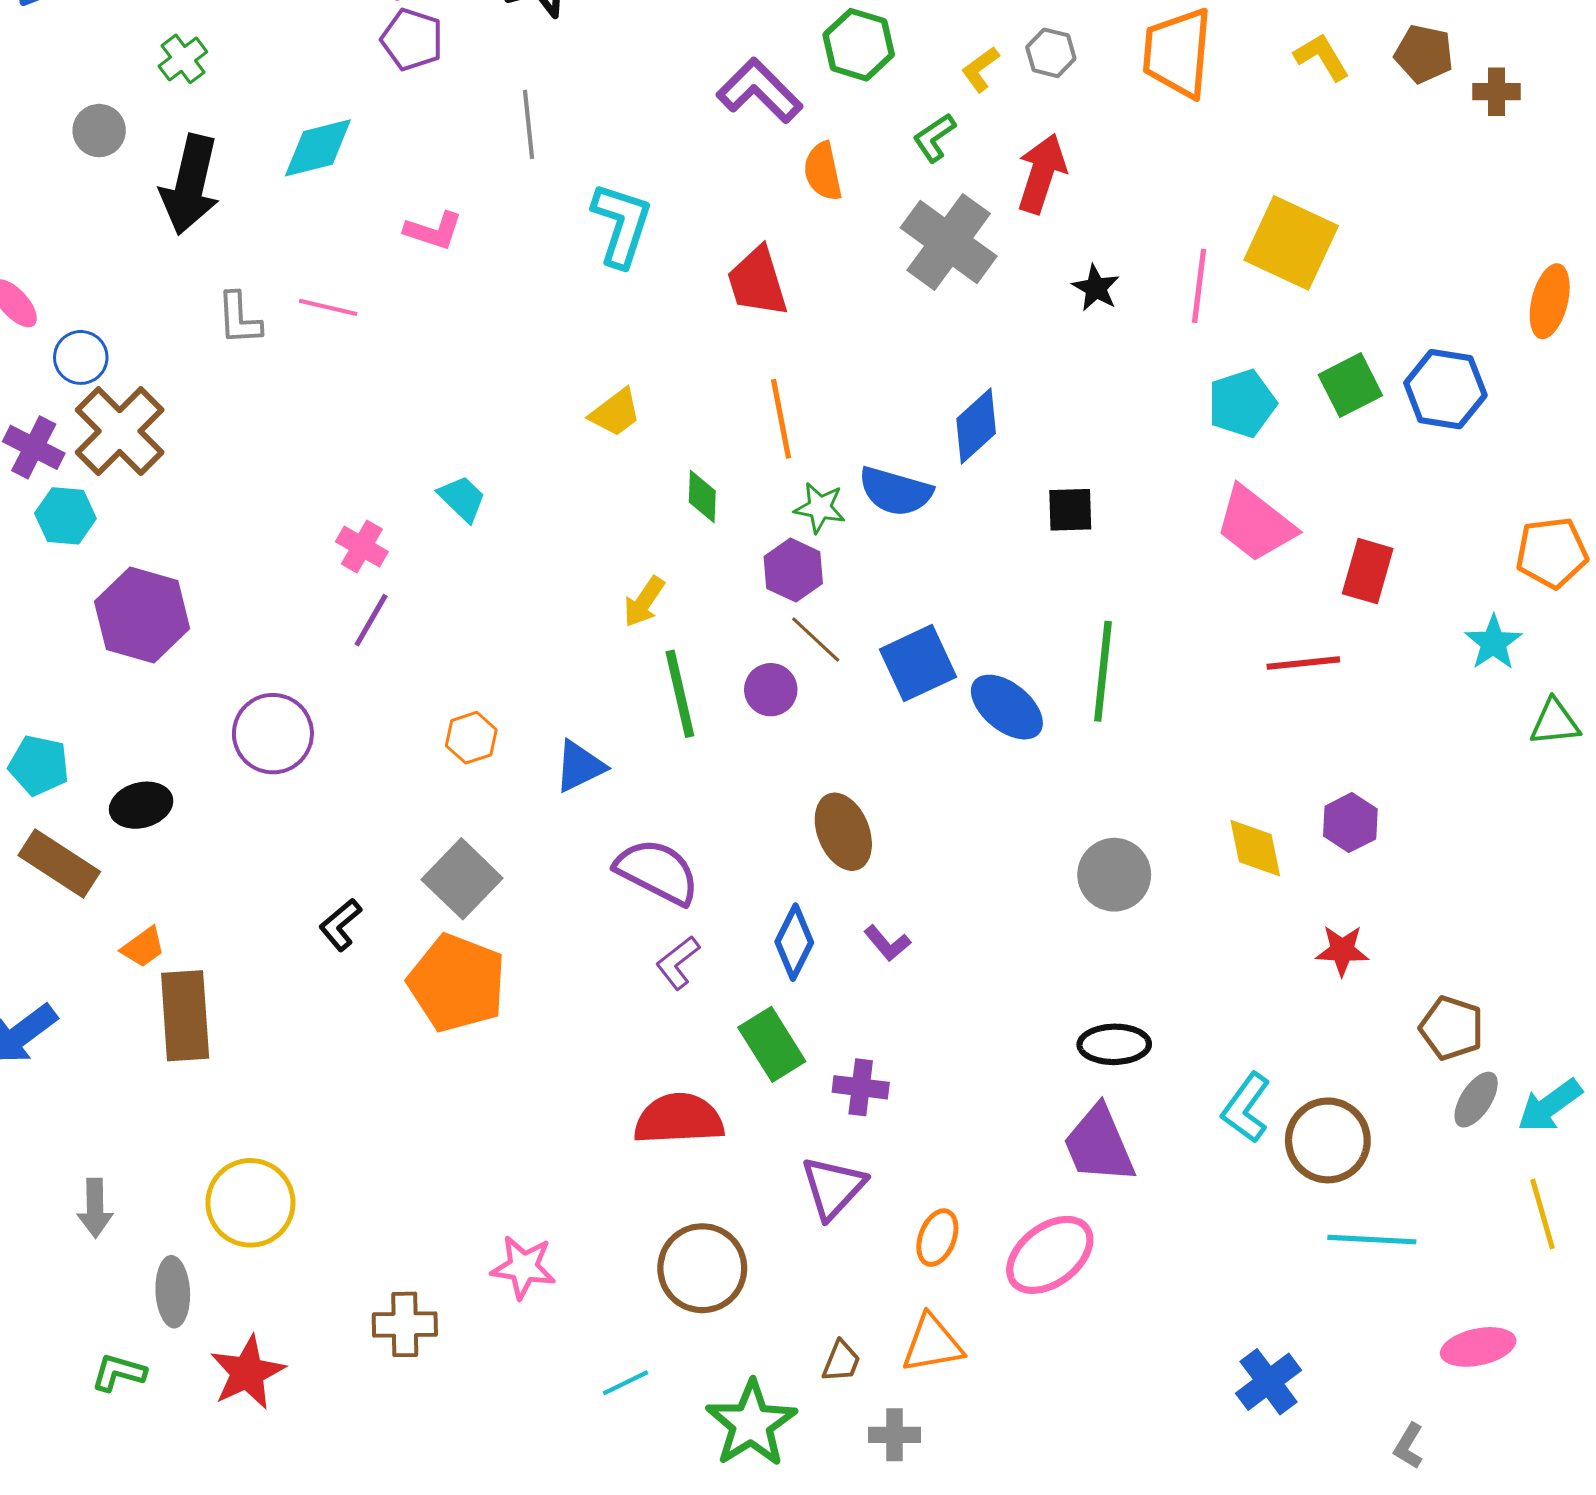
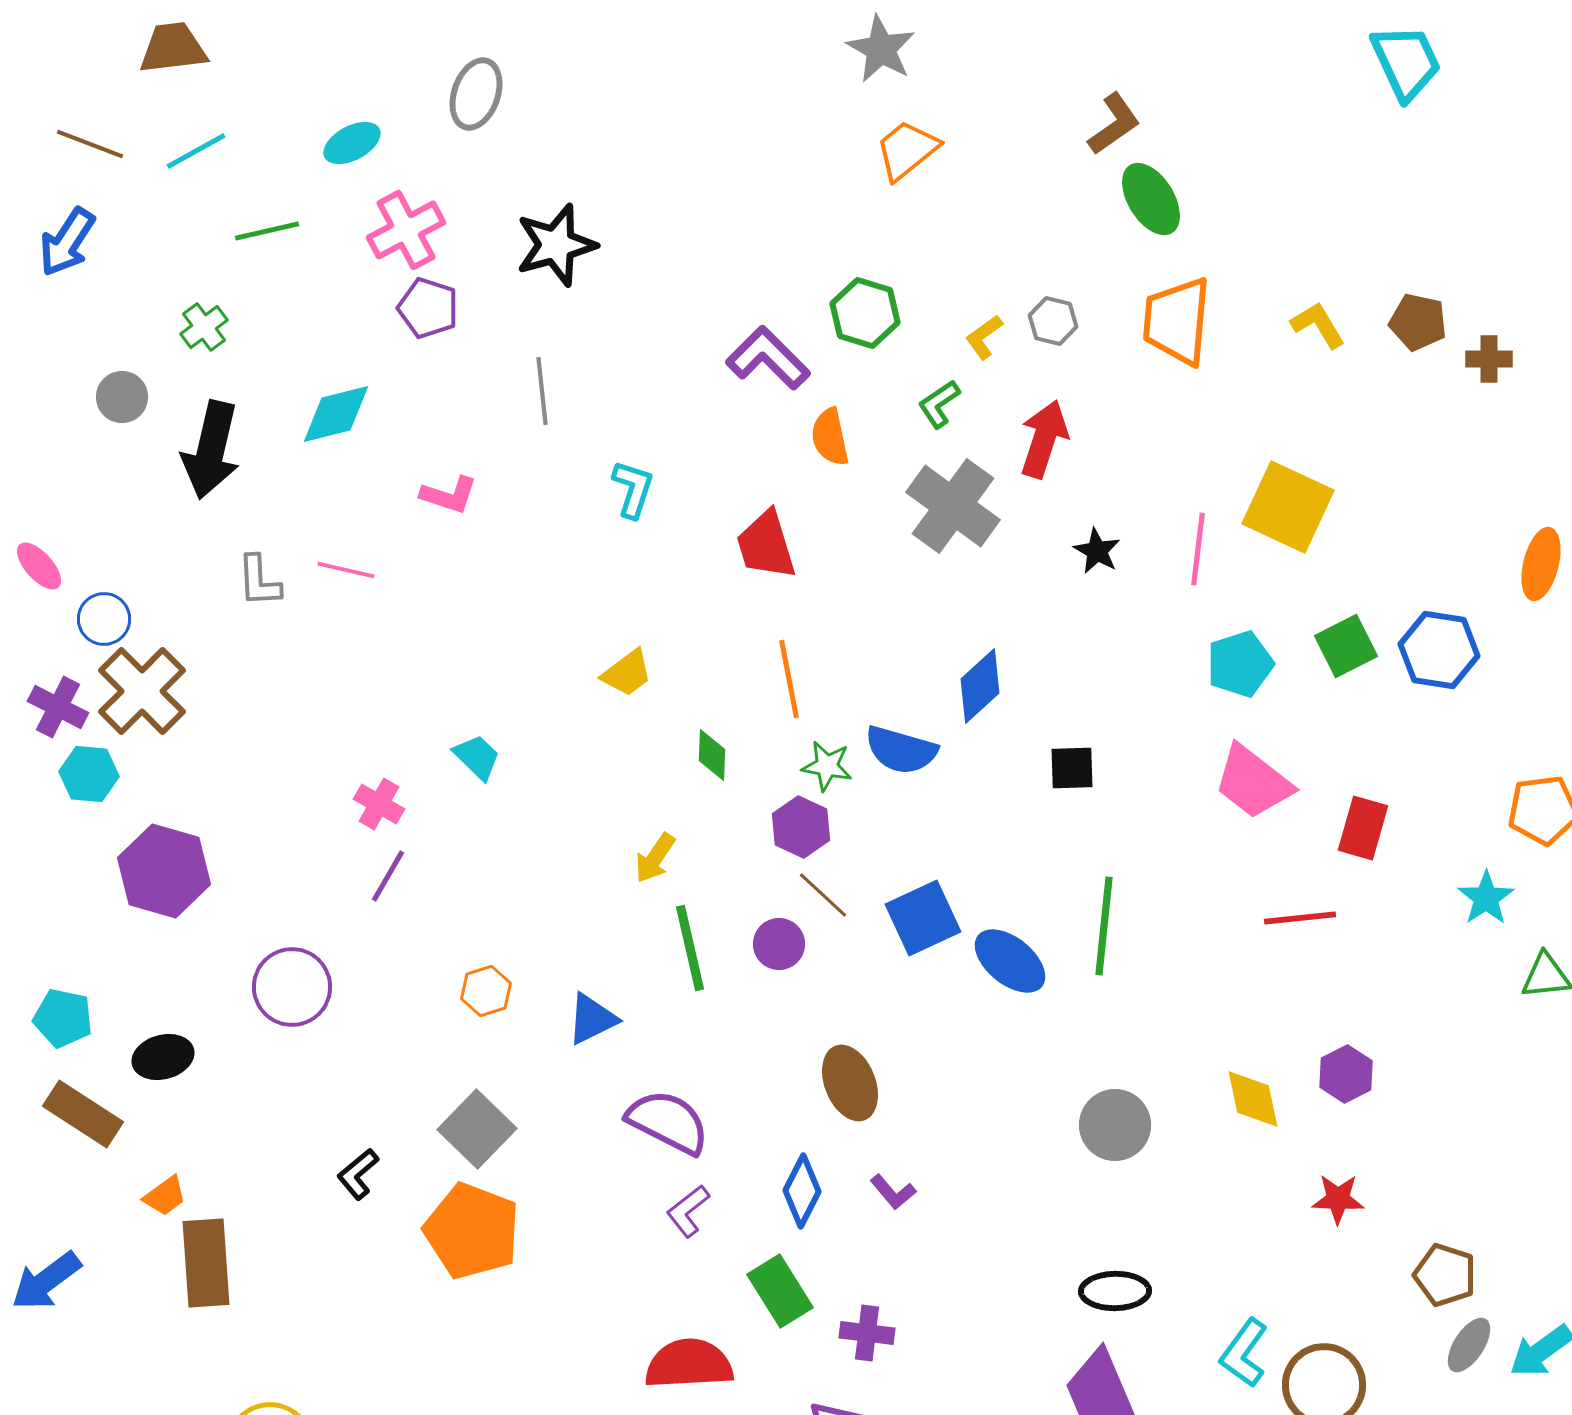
cyan L-shape: (622, 225) -> (633, 489), size x0.7

